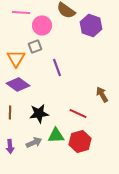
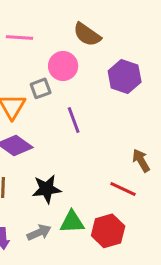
pink circle: (42, 25) -> (63, 66), moved
purple hexagon: (91, 25) -> (125, 76), moved
red line: (78, 113) -> (123, 189), moved

